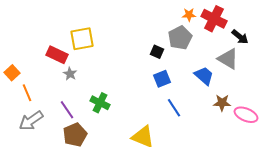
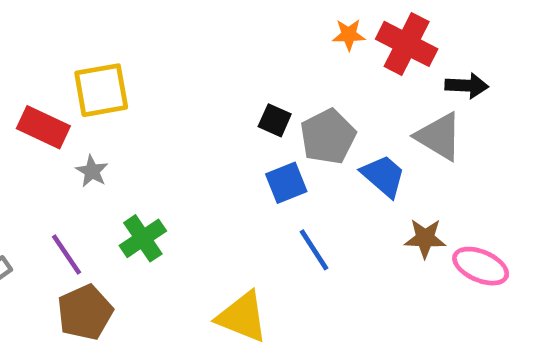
black arrow: (240, 37) -> (467, 86), turned -36
gray pentagon: (180, 38) -> (328, 137), moved
gray star: (70, 74) -> (92, 171), moved
green cross: (100, 103) -> (143, 238), turned 30

